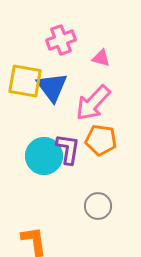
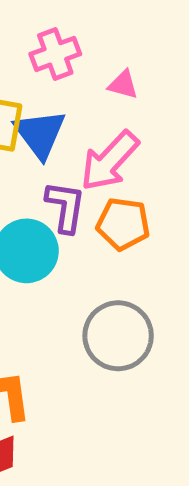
purple L-shape: (68, 149) -> (65, 207), moved
gray circle: (98, 206) -> (118, 336), size x1.5

